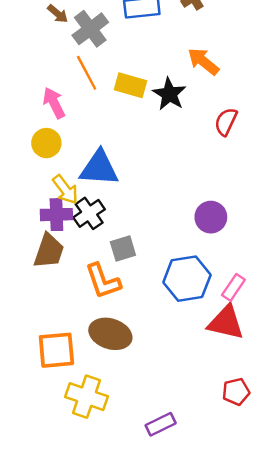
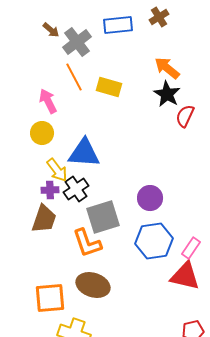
black star: (169, 94) -> (167, 94), moved
purple cross: (56, 215) -> (50, 190), size x0.7
purple circle: (211, 217) -> (150, 198), moved
gray square: (123, 248) -> (103, 217), size x1.6

